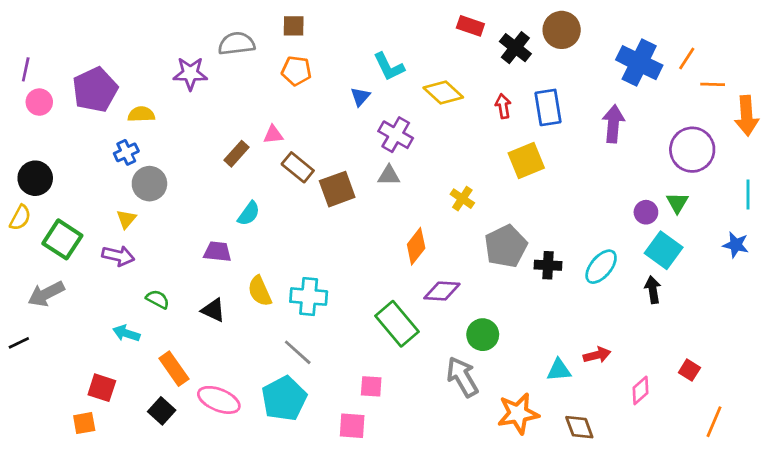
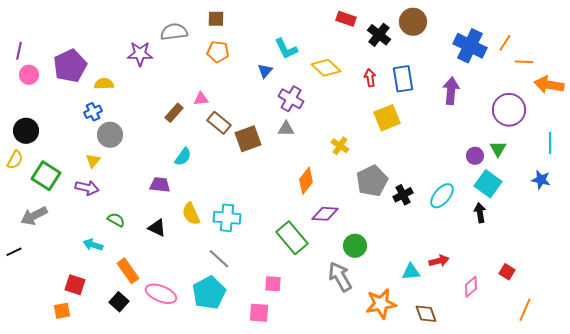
orange arrow: (747, 116) -> (549, 85), turned 104
black cross: (548, 265) -> (403, 195), turned -30

